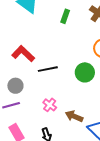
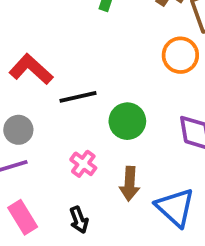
green circle: (85, 72) -> (127, 121), moved
brown arrow: (74, 116) -> (130, 184), turned -108

